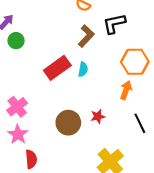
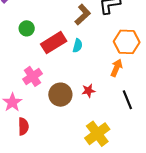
green circle: (16, 41) -> (27, 28), moved
pink cross: (17, 107) -> (32, 76), moved

